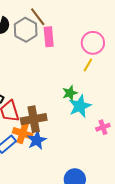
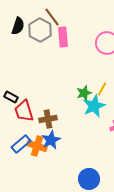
yellow line: (88, 65) -> (102, 89), moved
brown cross: (34, 119) -> (48, 119), size x0.7
orange cross: (23, 133) -> (37, 146), moved

